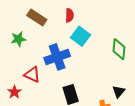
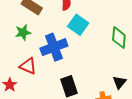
green star: (18, 39) -> (23, 32), moved

